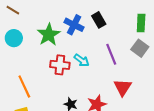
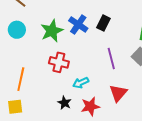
black rectangle: (99, 20) -> (103, 23), turned 49
cyan arrow: (82, 60) -> (81, 83), moved, turned 112
orange line: (24, 86) -> (21, 79), turned 30

